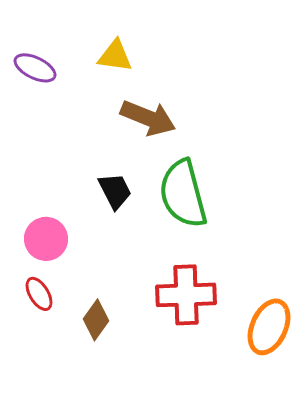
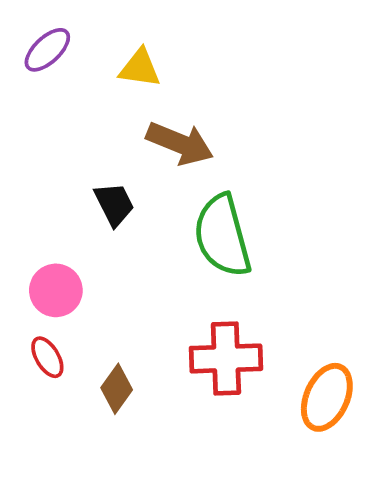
purple ellipse: (35, 68) -> (47, 50), moved, turned -69
black trapezoid: (115, 191) -> (114, 204), moved

